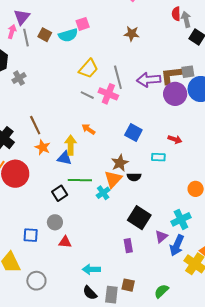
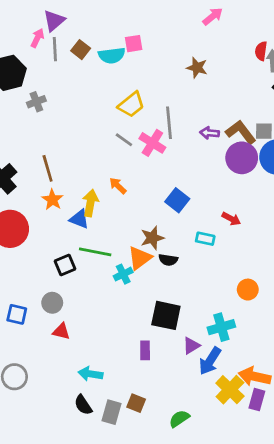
brown L-shape: (171, 75) -> (241, 132), turned 50
purple arrow: (149, 80) -> (210, 133), size x0.6
black square: (139, 218) -> (166, 315), turned -30

